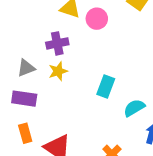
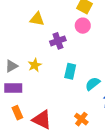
pink circle: (97, 19) -> (83, 26), moved
purple cross: (57, 43) -> (58, 41), moved

